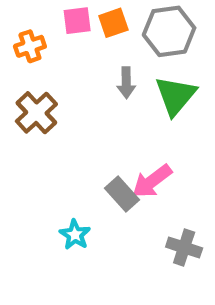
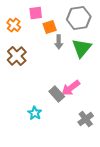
orange square: (113, 23) -> (50, 27), moved
orange cross: (30, 46) -> (14, 25), turned -32
gray cross: (184, 247) -> (86, 119), turned 35

